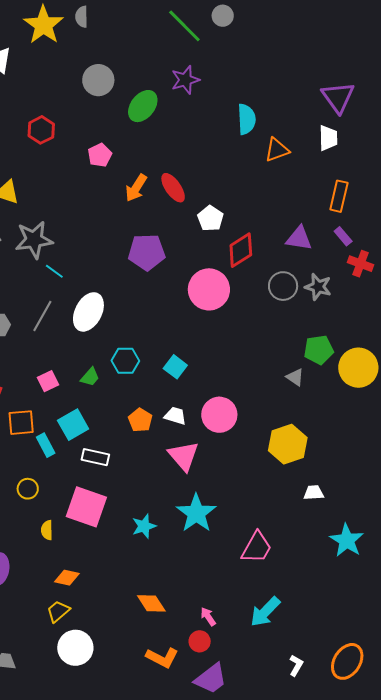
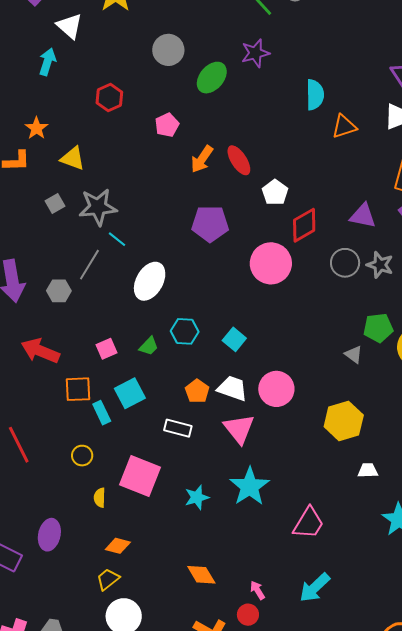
gray line: (42, 316) -> (89, 265), moved
white trapezoid: (175, 416) -> (232, 388), size x1.4
white rectangle: (95, 457) -> (178, 428), moved

